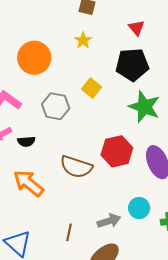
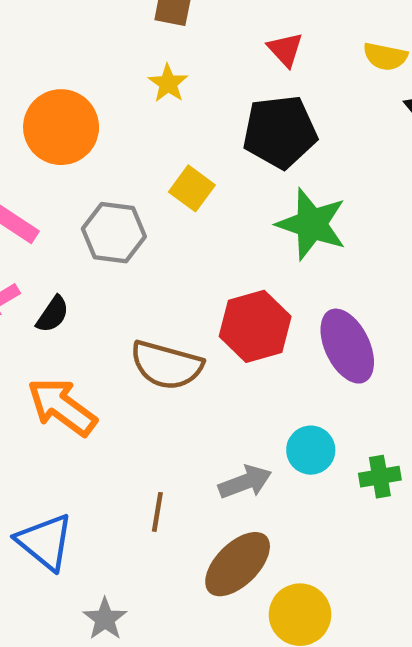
black semicircle: (26, 141) -> (53, 314), turned -48

